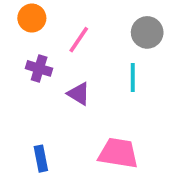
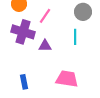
purple cross: (39, 68) -> (23, 32), size x1.6
purple triangle: (79, 94) -> (45, 46), turned -32

